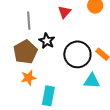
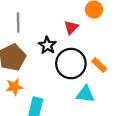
red triangle: (64, 12) -> (71, 27), moved
black star: (47, 41) -> (47, 45), moved

